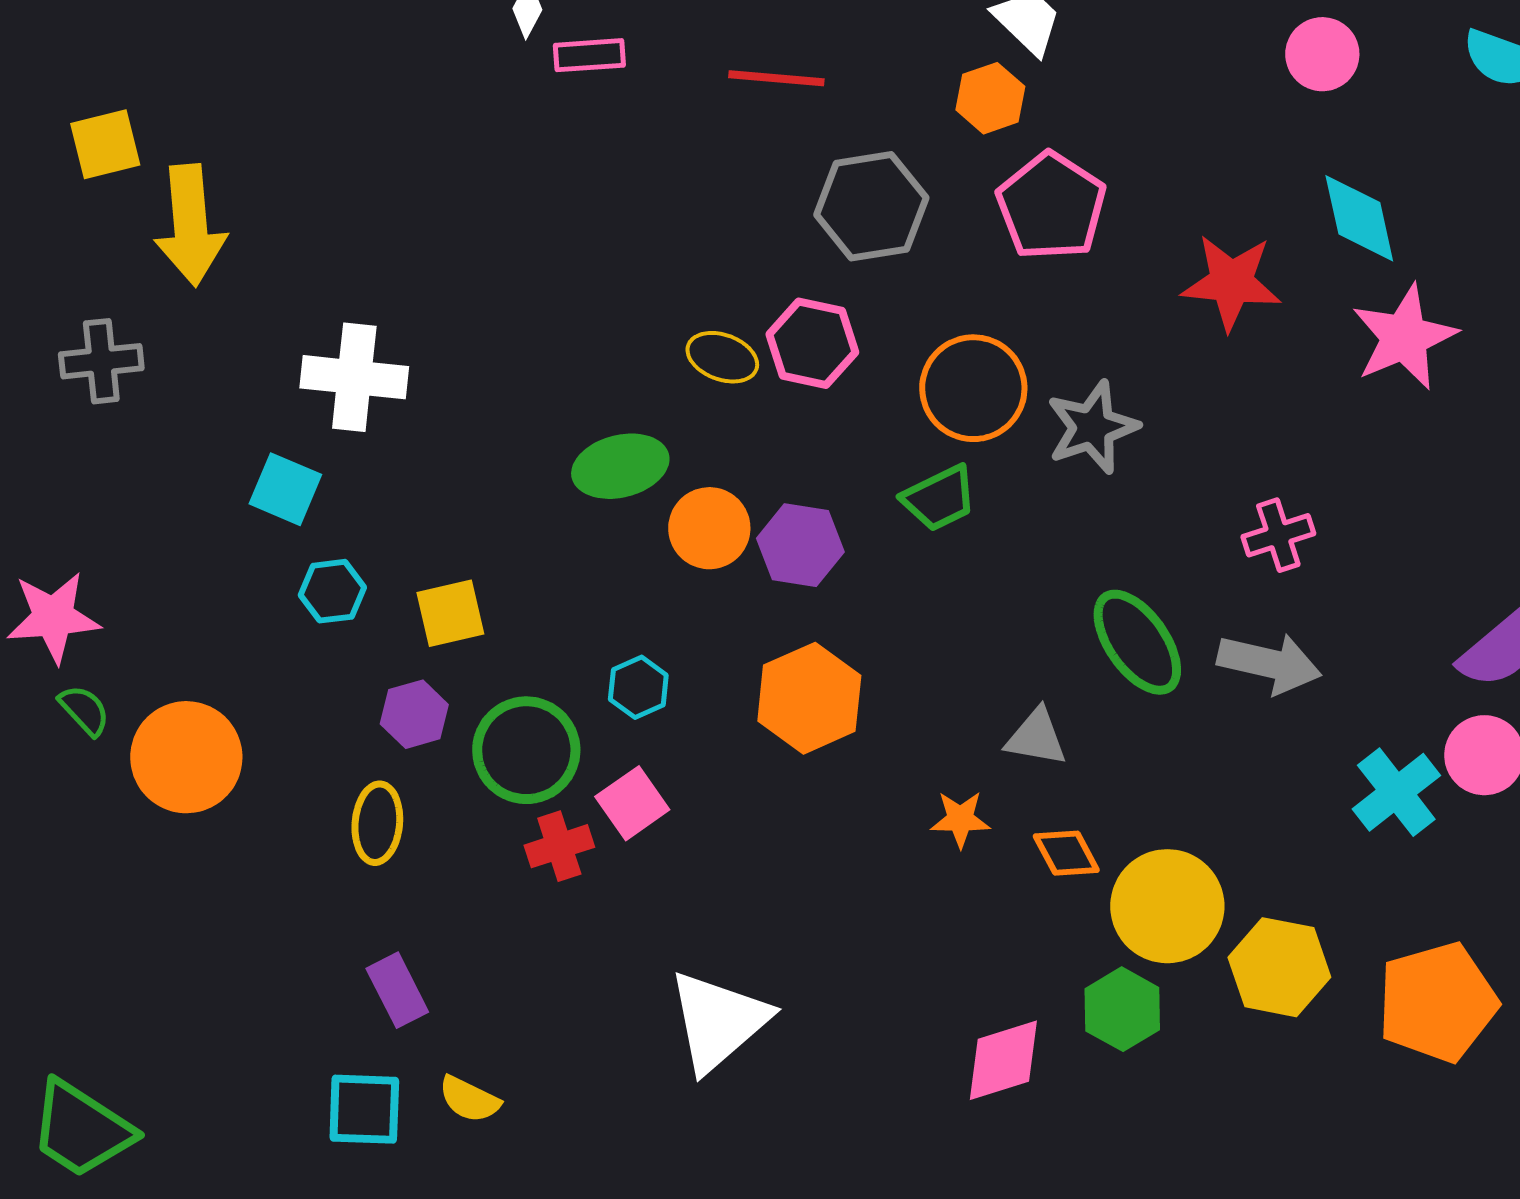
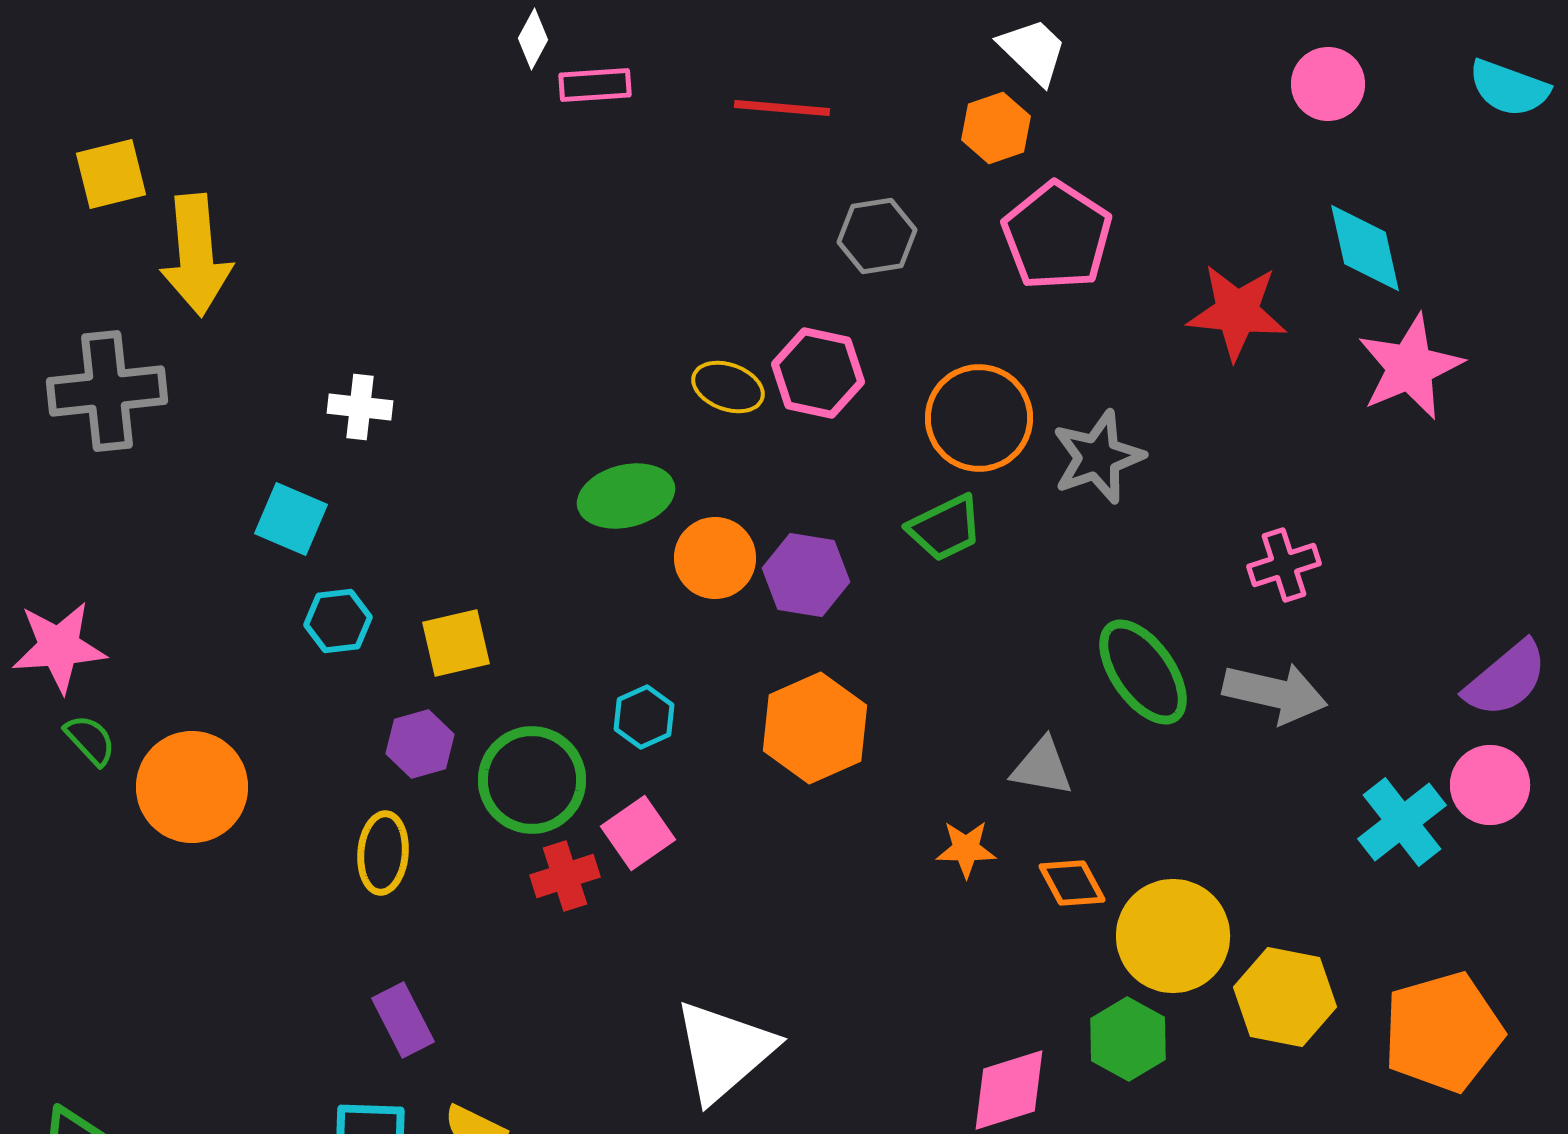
gray hexagon: (871, 206) -> (877, 236), size x0.7
gray cross: (101, 361) -> (107, 391), size x1.4
white cross: (354, 377) -> (360, 407), size x0.6

